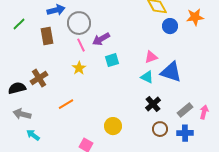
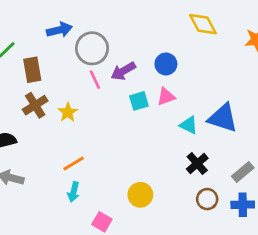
blue circle: (170, 26) -> (166, 64), moved
brown rectangle: (47, 36) -> (32, 70), moved
pink triangle: (151, 57) -> (166, 97), moved
yellow star: (79, 68) -> (68, 112), moved
brown cross: (39, 78) -> (35, 105), moved
cyan arrow: (33, 135) -> (74, 192), moved, turned -112

